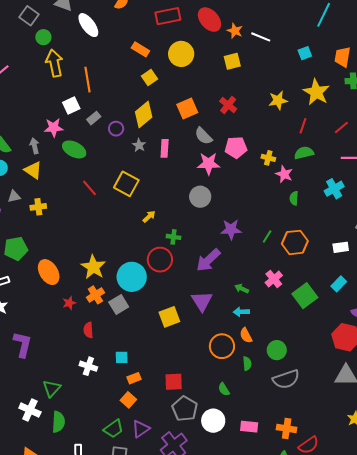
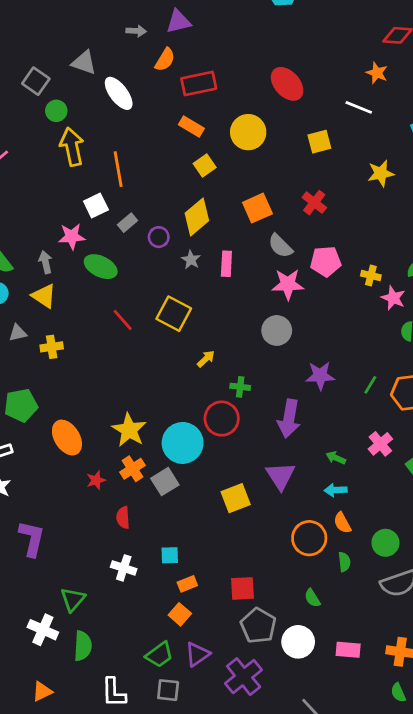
red rectangle: (168, 16) -> (199, 84), moved
orange star: (235, 31) -> (377, 73), moved
yellow star: (278, 100) -> (381, 173), moved
purple arrow: (208, 260) -> (289, 419), turned -36

